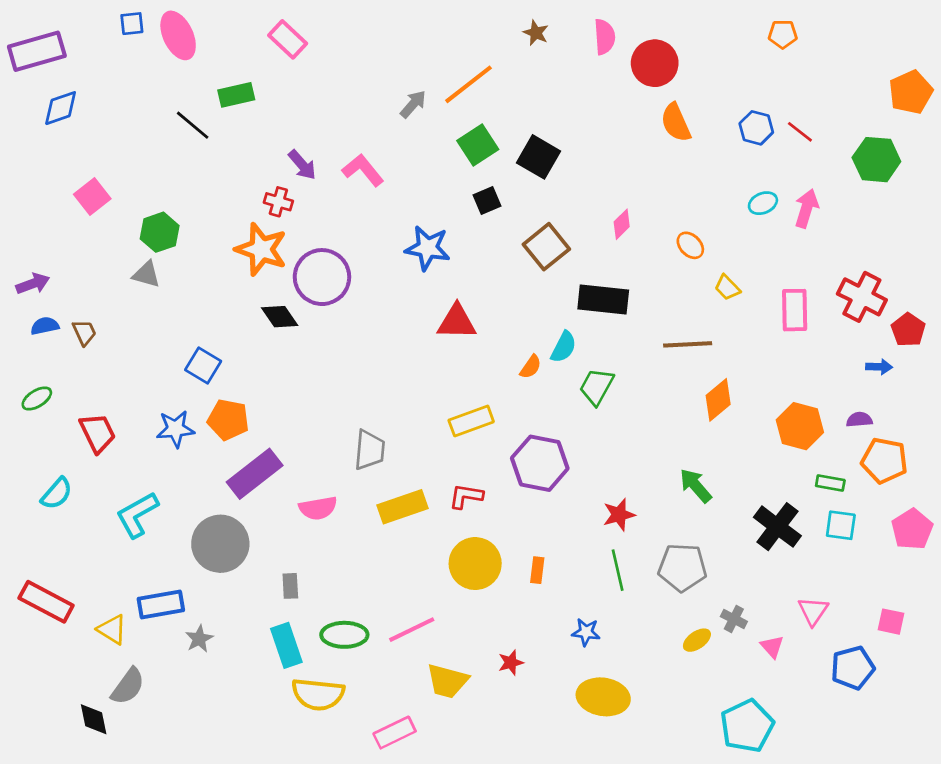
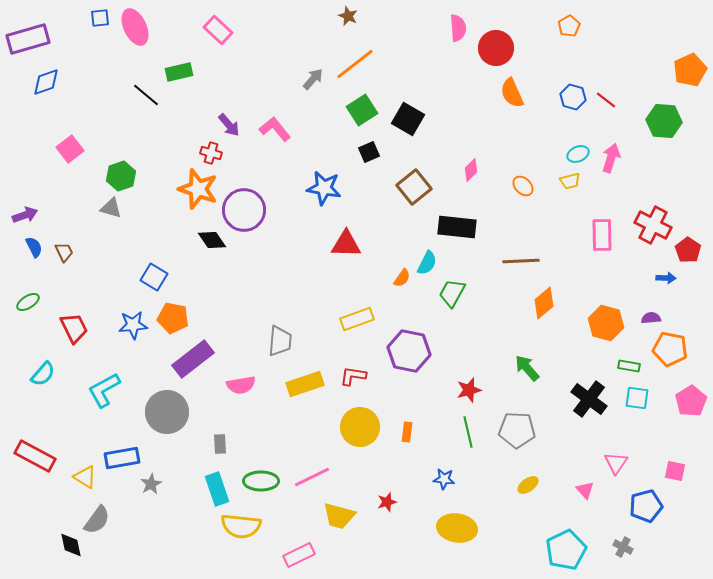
brown star: (536, 33) -> (348, 16), moved
orange pentagon: (783, 34) -> (569, 26), moved, turned -30
yellow trapezoid: (727, 288) -> (570, 181), moved, turned -60
blue semicircle: (45, 326) -> (34, 247), turned 75
gray cross: (734, 619) -> (623, 547), moved

